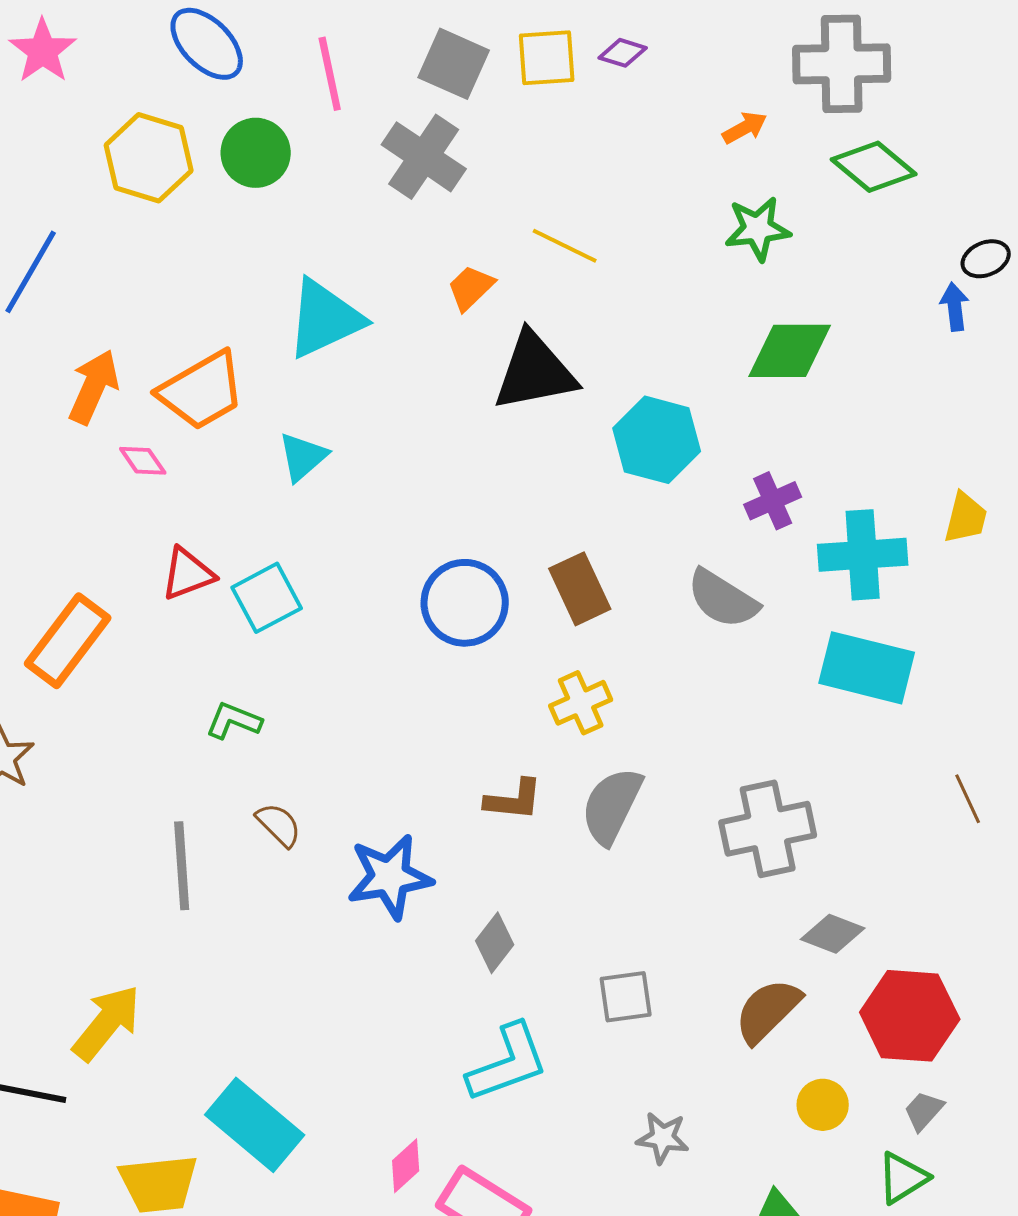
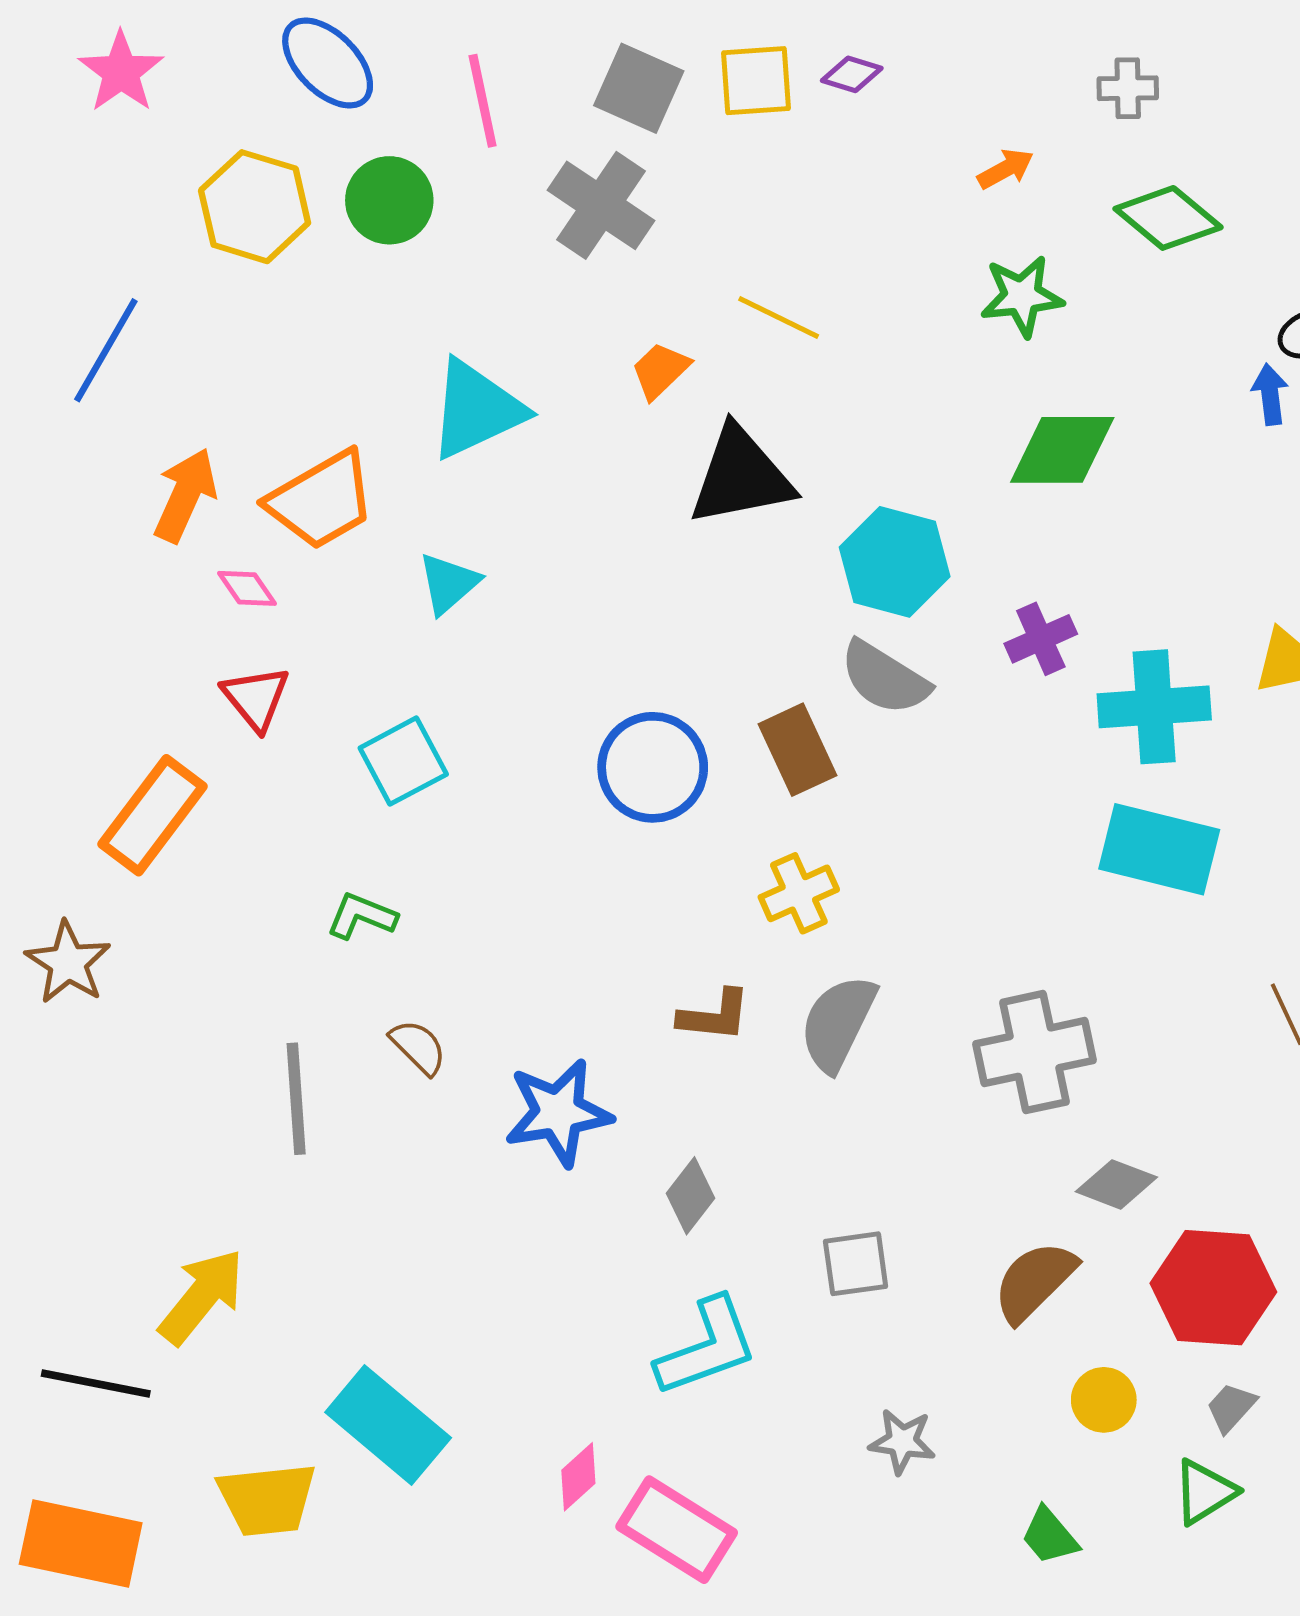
gray cross: (842, 64) -> (1128, 88), size x0.5
red triangle: (188, 574) -> (256, 698), moved, turned -48
gray semicircle: (723, 599) -> (885, 678), moved

